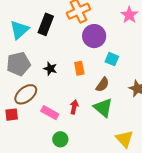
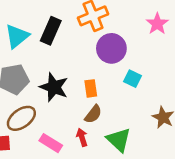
black star: (50, 69) -> (54, 87), size x1.6
brown semicircle: (102, 85) -> (93, 114), moved
red arrow: (74, 107) -> (82, 137), turned -32

